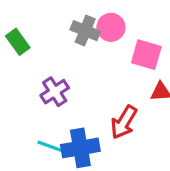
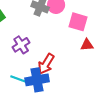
red arrow: (124, 122) -> (46, 64), moved

